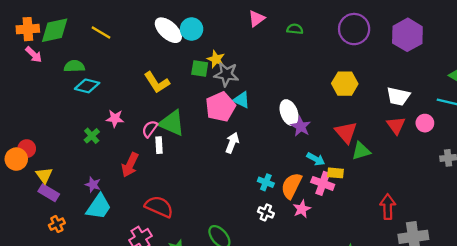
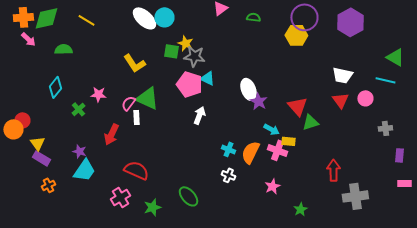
yellow hexagon: (345, 84) -> (296, 35), moved
cyan diamond: (87, 86) -> (55, 87), moved, turned -65
pink pentagon: (221, 107) -> (189, 84), turned -30
pink star: (302, 209) -> (272, 186), moved

